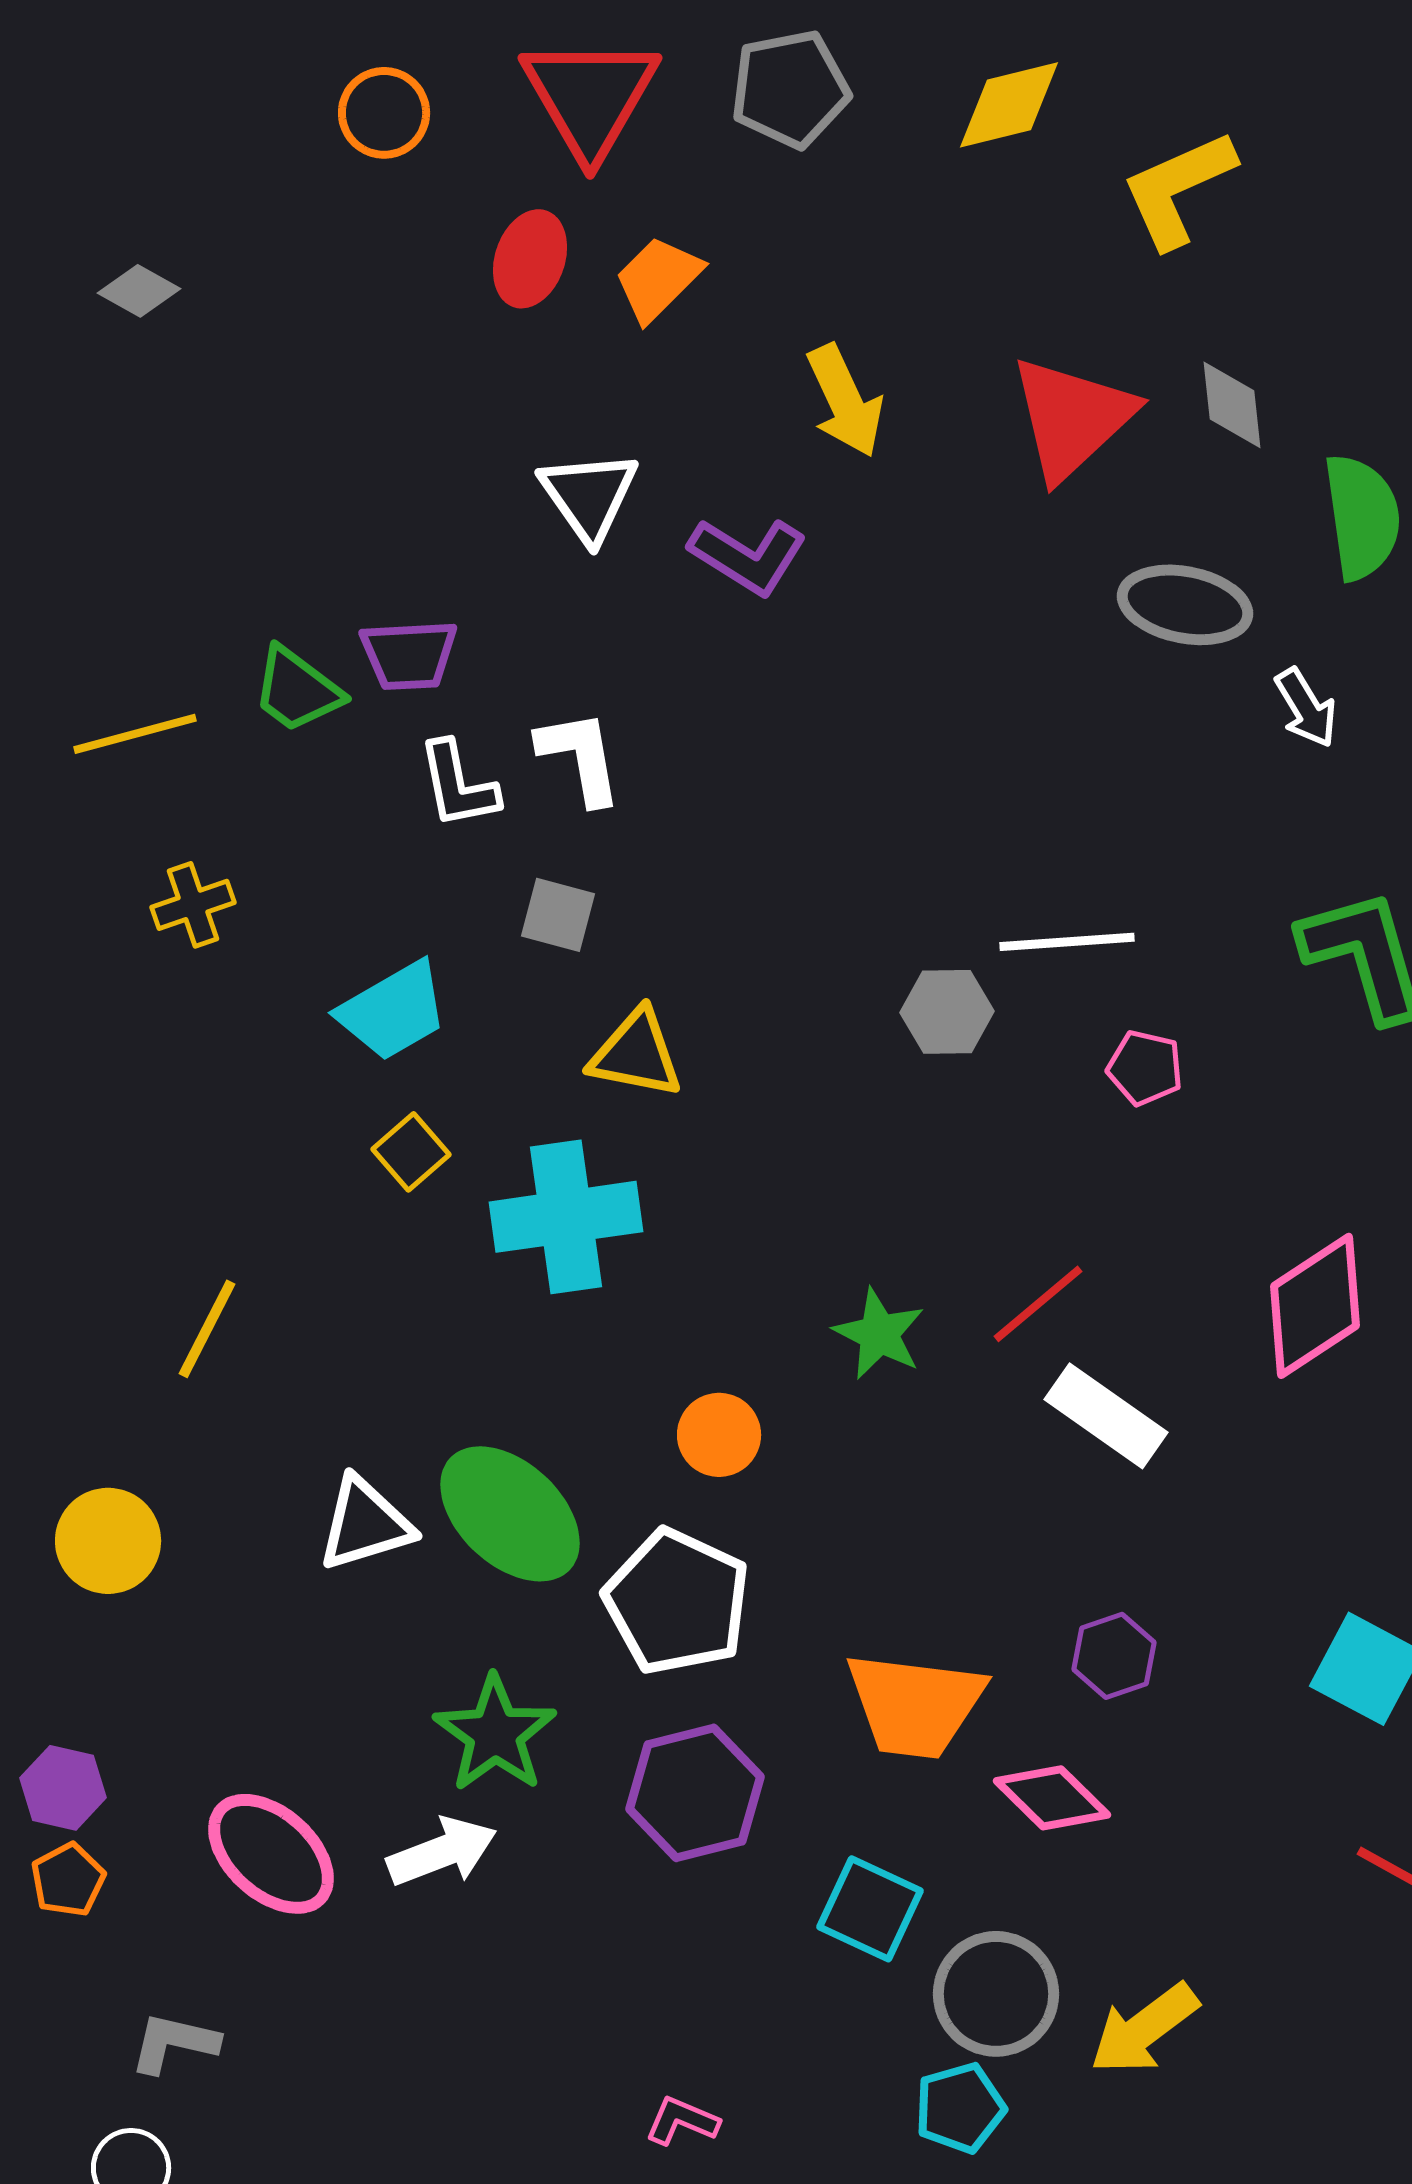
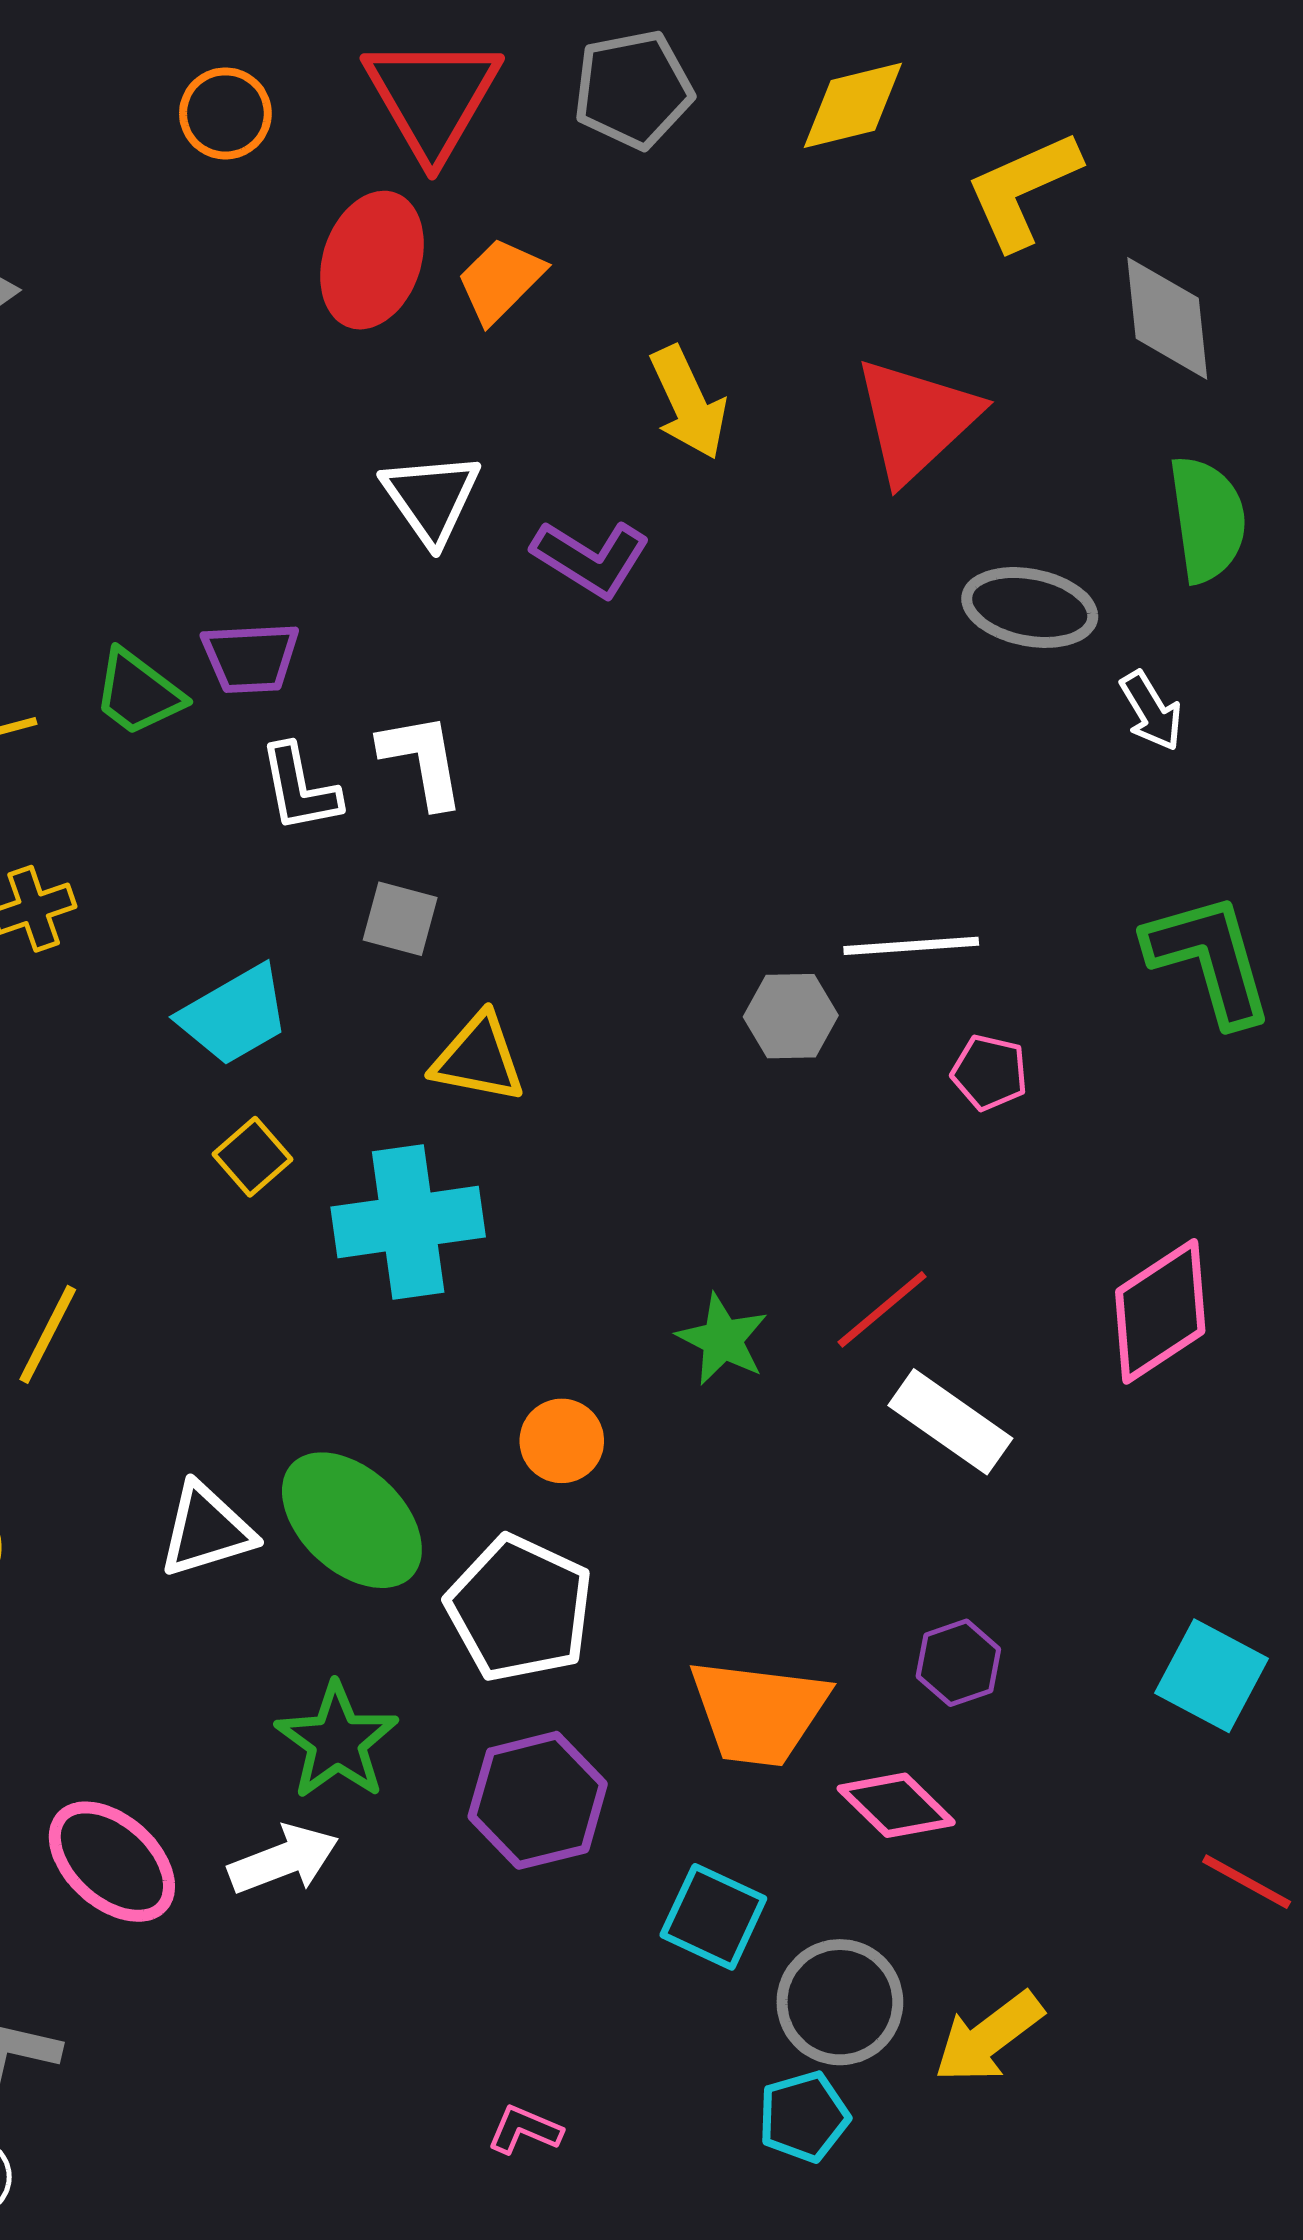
red ellipse: (530, 259) -> (372, 260), size x1.4
gray diamond: (1232, 405) -> (1167, 318), moved, size x1.4

